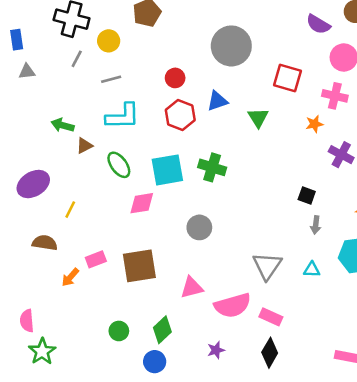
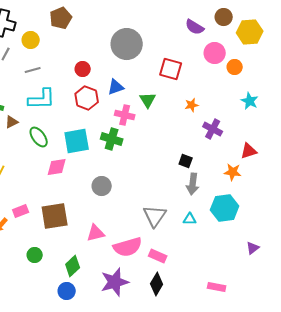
pink cross: (335, 96) -> (125, 115), moved
gray arrow: (316, 225) -> (193, 184), size x1.5
green circle: (119, 331) -> (35, 255), moved
purple star: (216, 350) -> (115, 282), size x2.0

